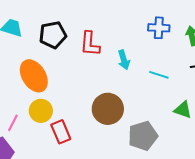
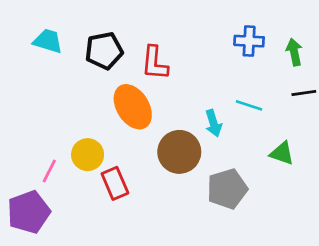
cyan arrow: (124, 60) -> (213, 123), moved
orange ellipse: (34, 76) -> (133, 107), moved

